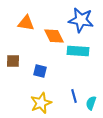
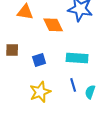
cyan rectangle: (78, 51) -> (77, 58), moved
blue square: (40, 71) -> (39, 60), turned -32

